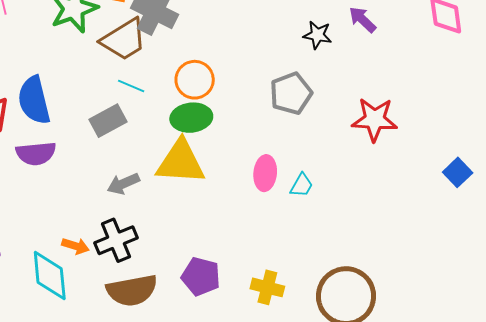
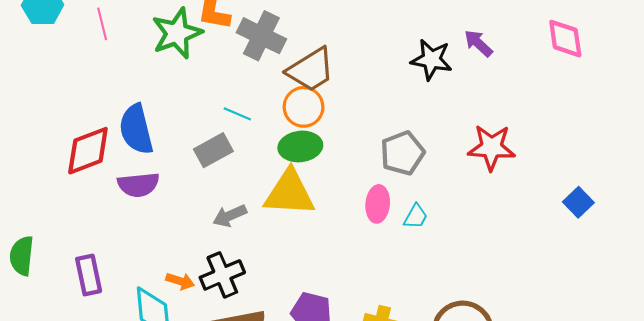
black star: (317, 35) -> (431, 60), size x1.4
brown trapezoid: (124, 39) -> (311, 70), moved
gray pentagon: (291, 93) -> (402, 153), moved

